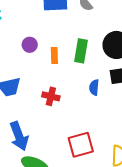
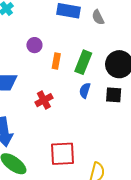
blue semicircle: (94, 87) -> (85, 90), moved
red cross: (51, 96) -> (44, 100), turned 36

